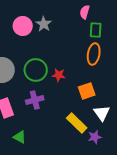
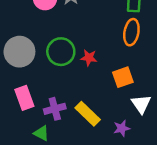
purple cross: (35, 100) -> (55, 109), moved
yellow rectangle: (77, 123) -> (88, 114), moved
purple star: (95, 137) -> (122, 128), moved

